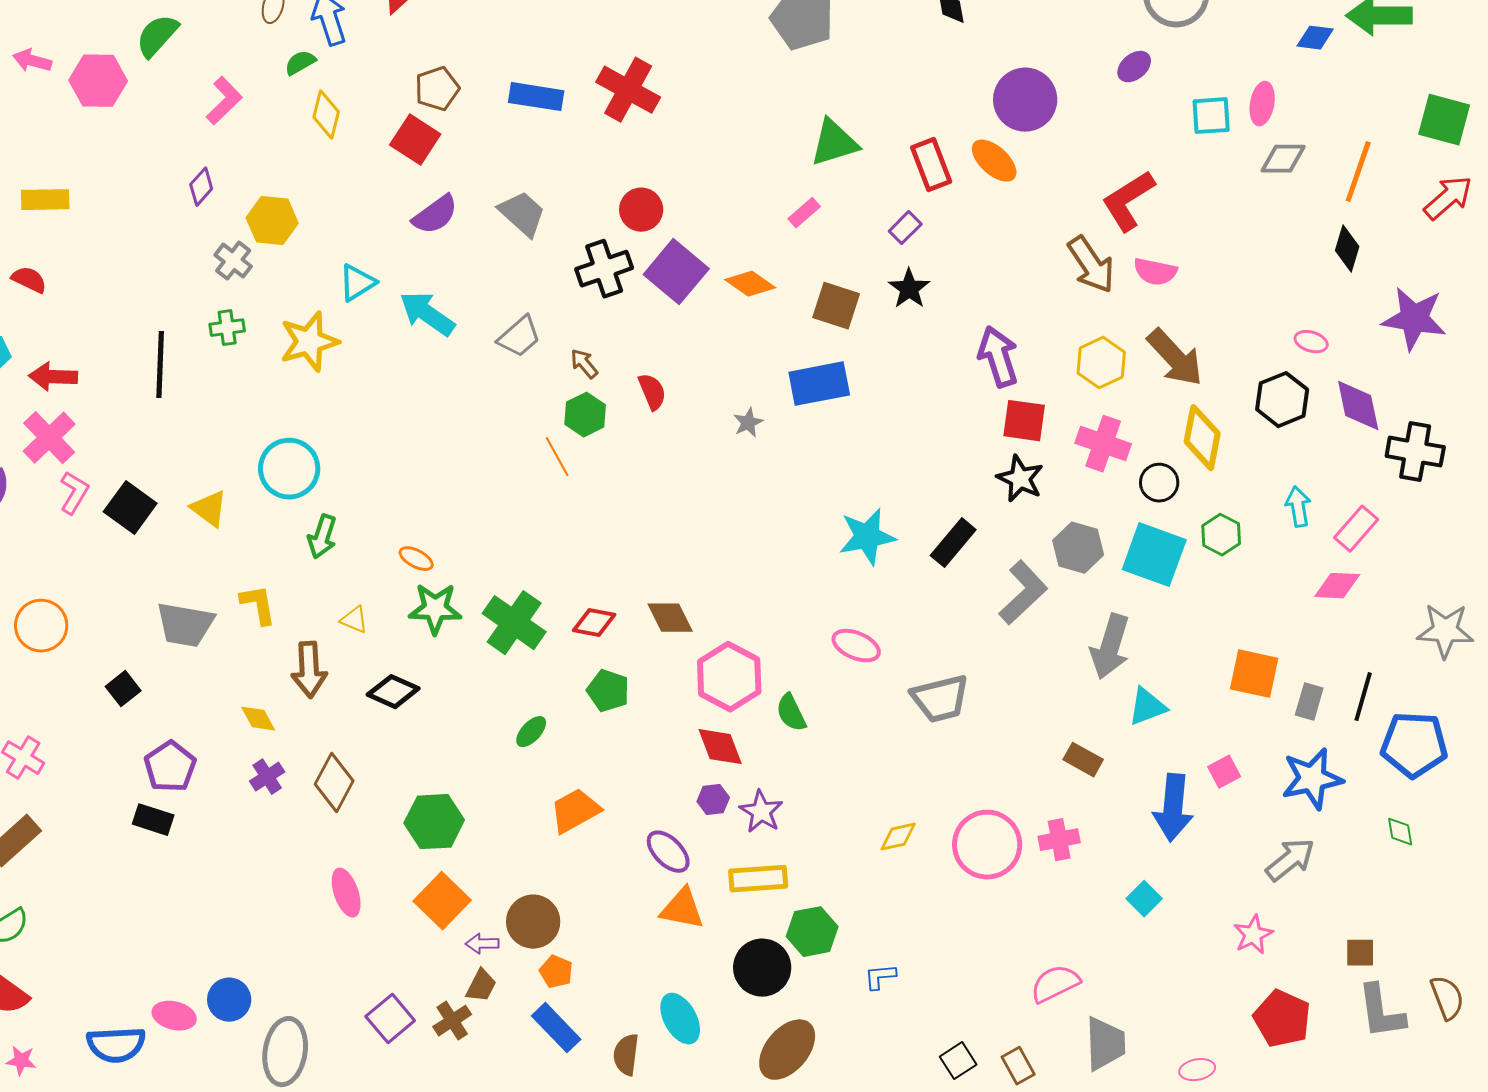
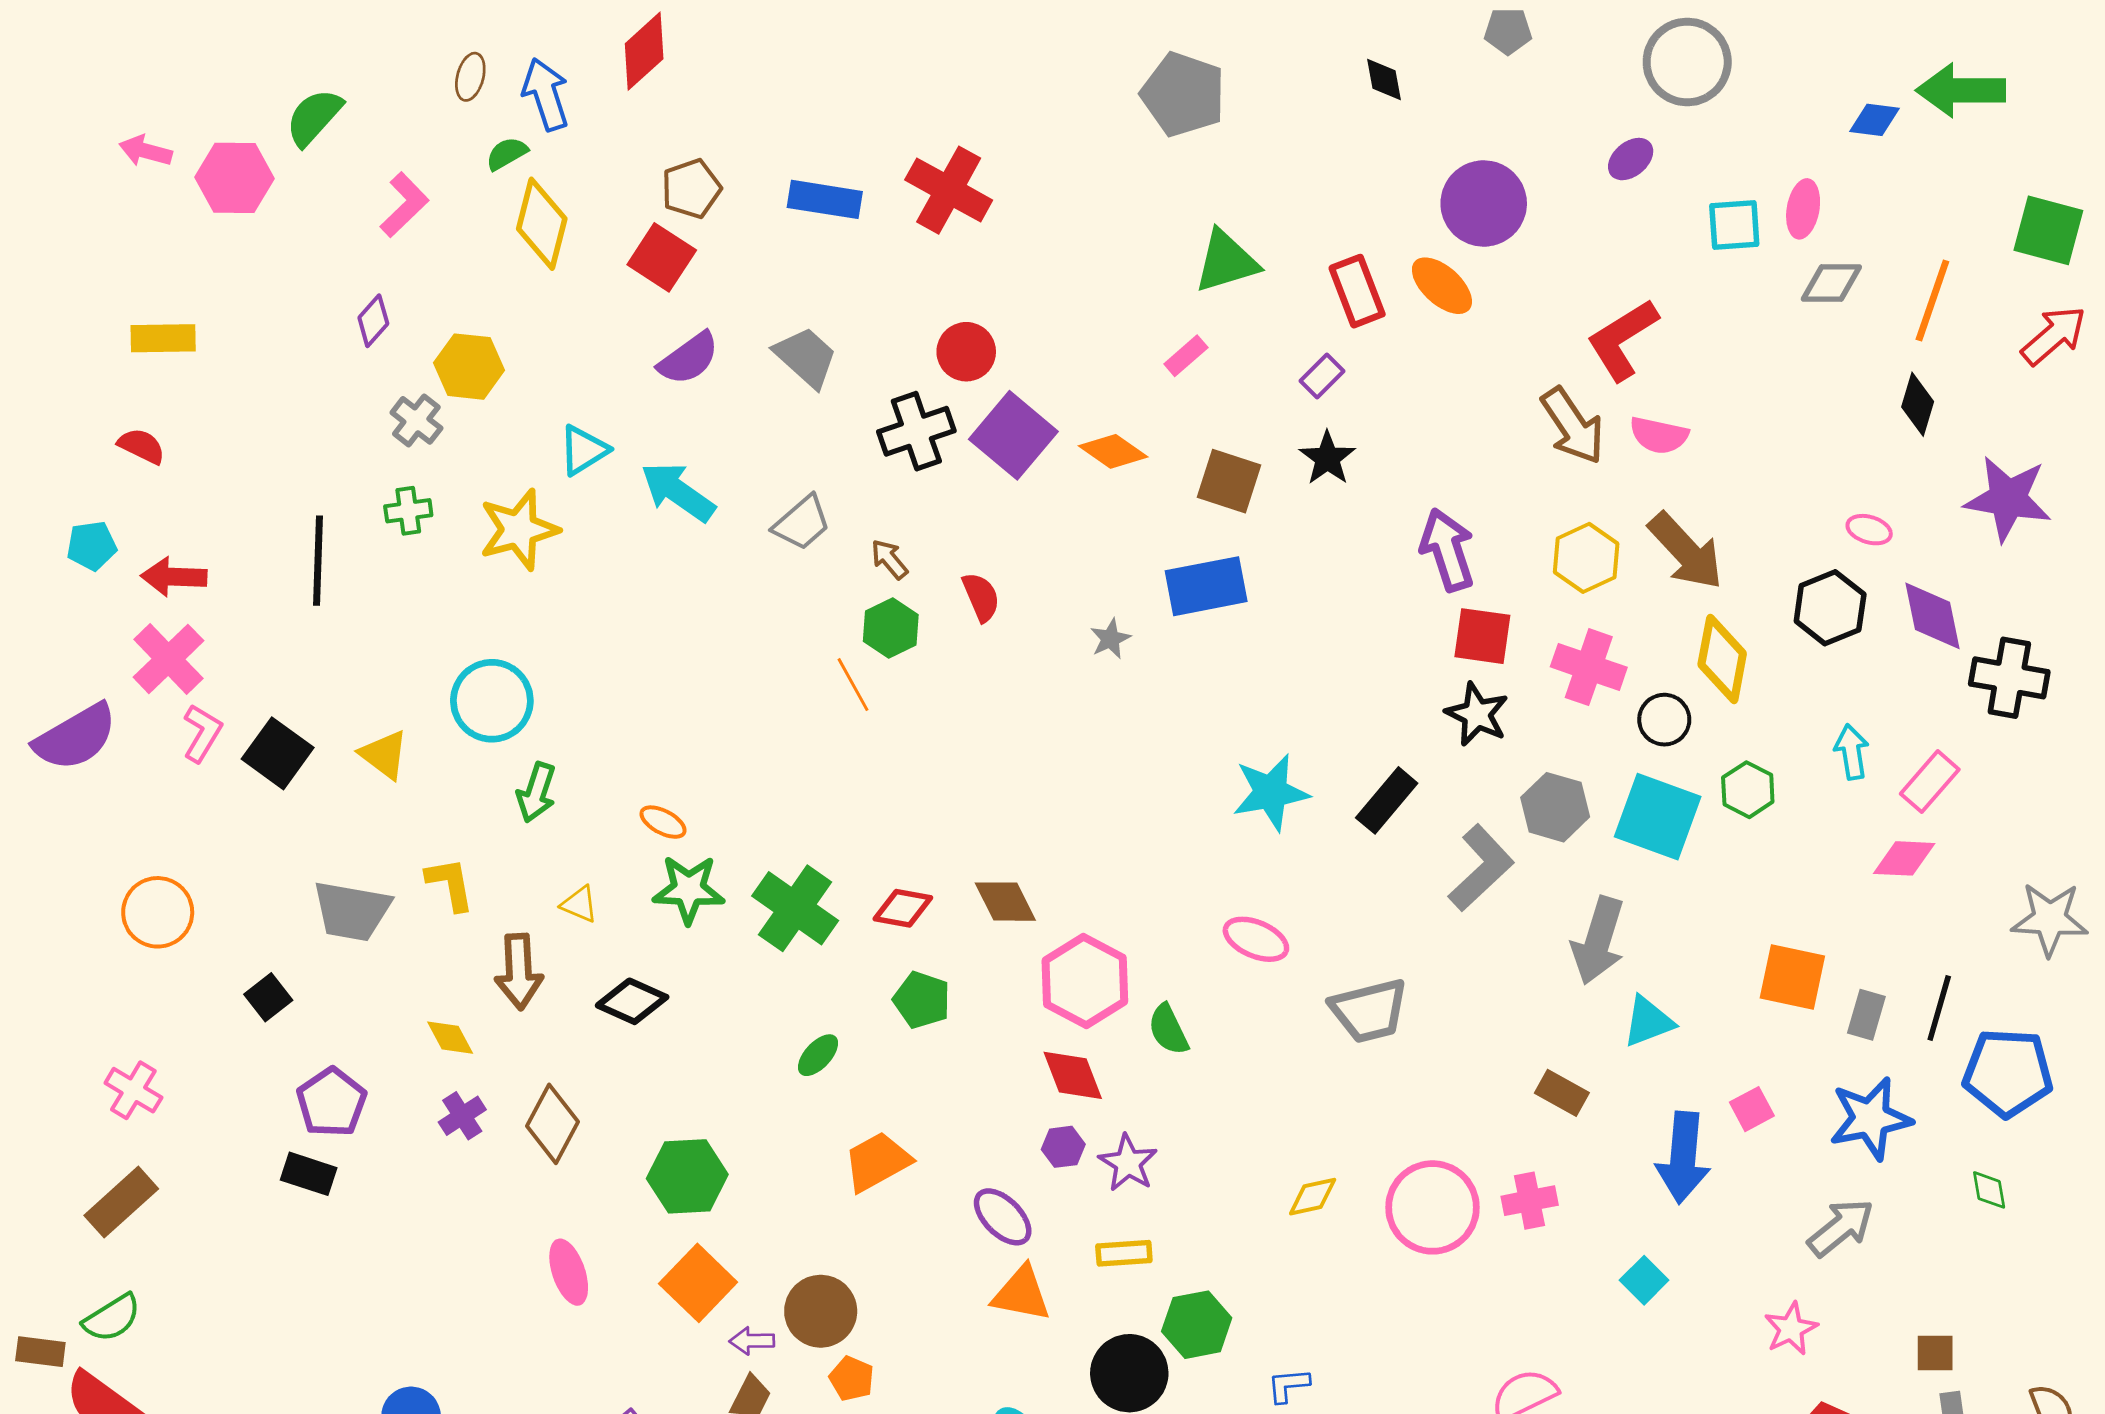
yellow diamond: (326, 115) -> (542, 224), size x1.4
yellow rectangle: (758, 879) -> (1124, 1253), size x0.7

